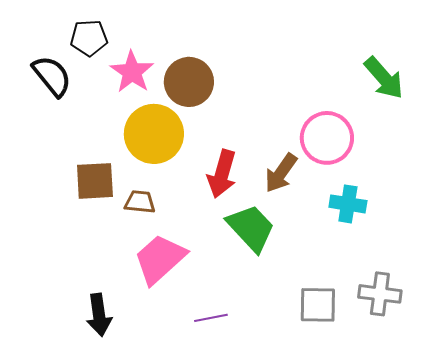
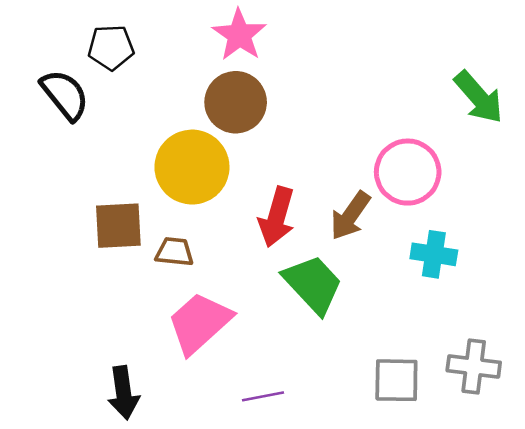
pink star: (132, 72) -> (239, 35), moved

